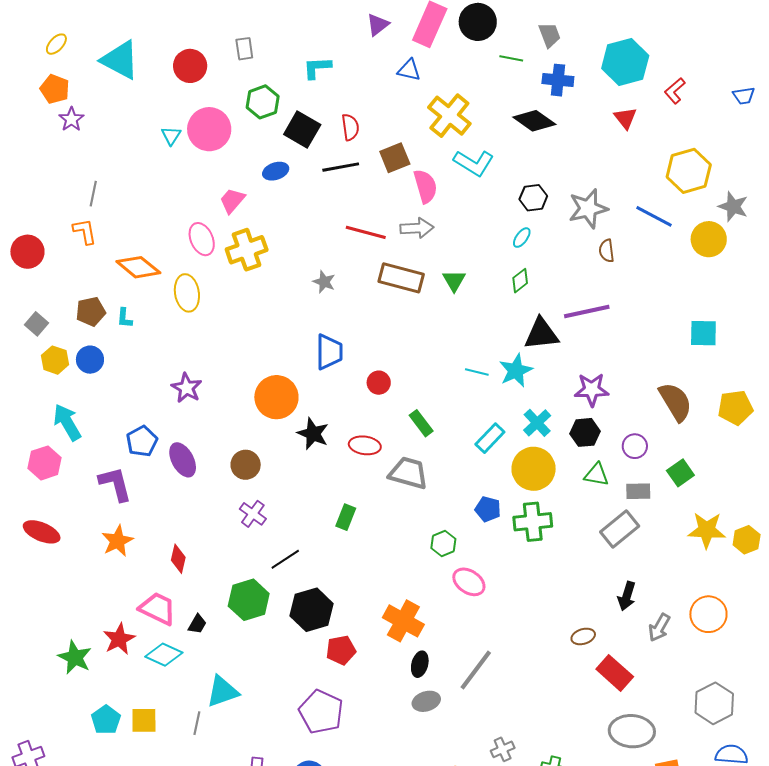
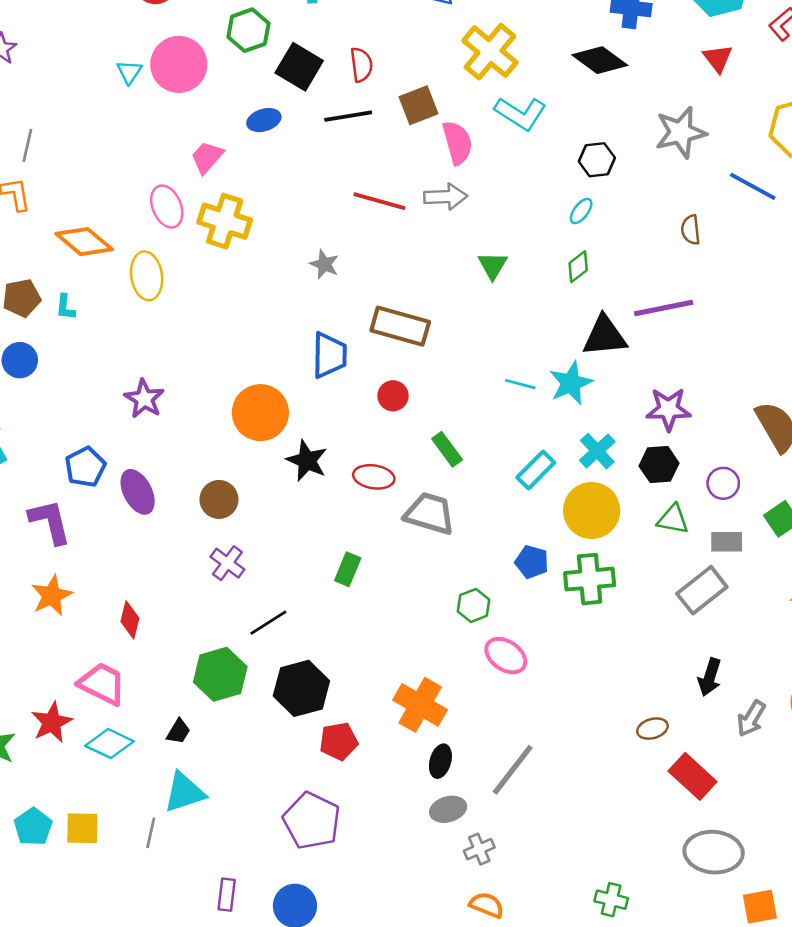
gray star: (588, 208) -> (681, 132), moved
yellow cross: (247, 250) -> (225, 221), turned 36
brown rectangle: (401, 278) -> (400, 326), moved
black trapezoid: (197, 624) -> (178, 731), moved
gray cross: (503, 749) -> (479, 849), moved

